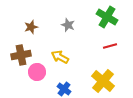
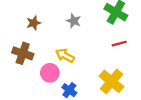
brown cross: (21, 55) -> (23, 53), turned 30
pink circle: (37, 72) -> (50, 73), moved

